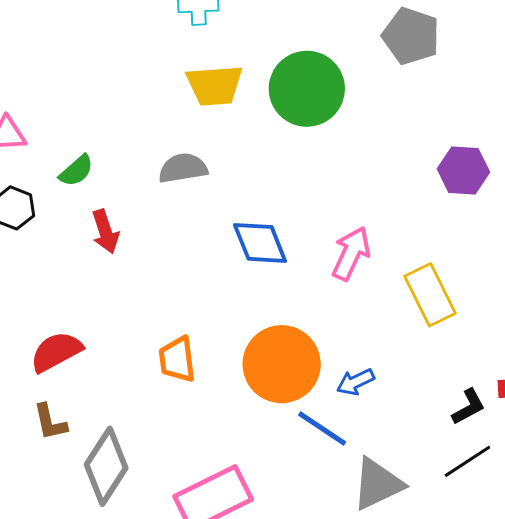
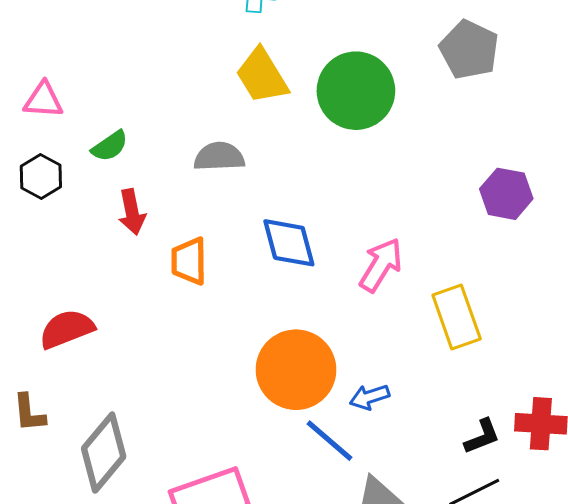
yellow trapezoid: (215, 85) -> (262, 76), turned 56
orange trapezoid: (177, 359) -> (189, 261), moved
brown L-shape: (50, 422) -> (29, 413), moved

